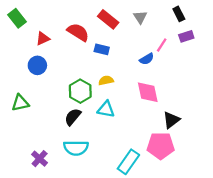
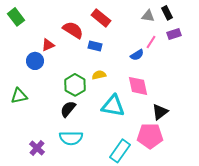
gray triangle: (140, 17) -> (148, 16), moved, turned -48
red triangle: (43, 39) -> (48, 45), moved
cyan triangle: (106, 109) -> (113, 106), moved, size x1.4

